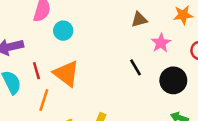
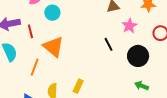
red line: (36, 71) -> (30, 31), moved

